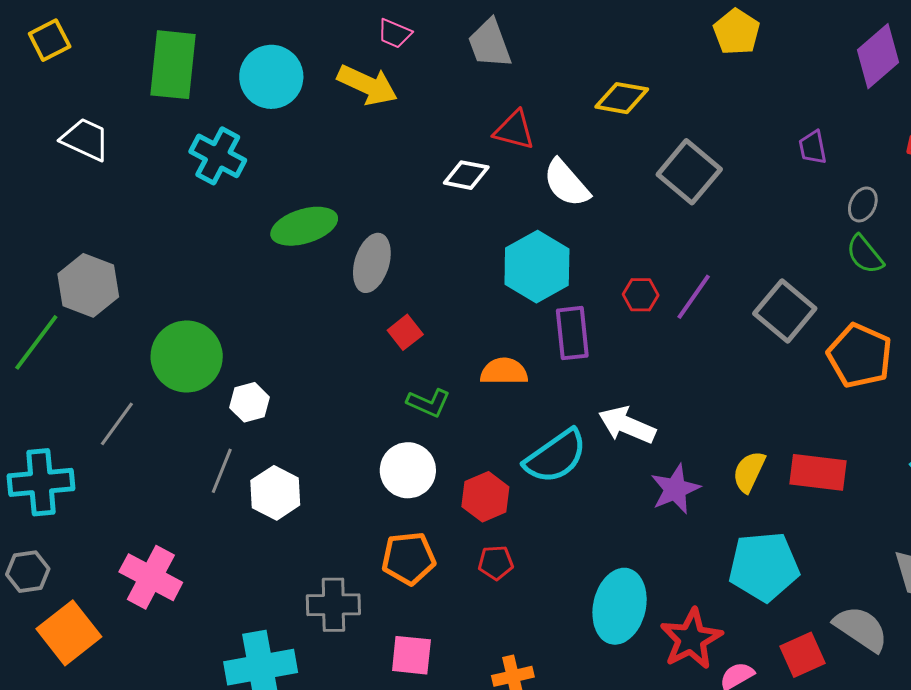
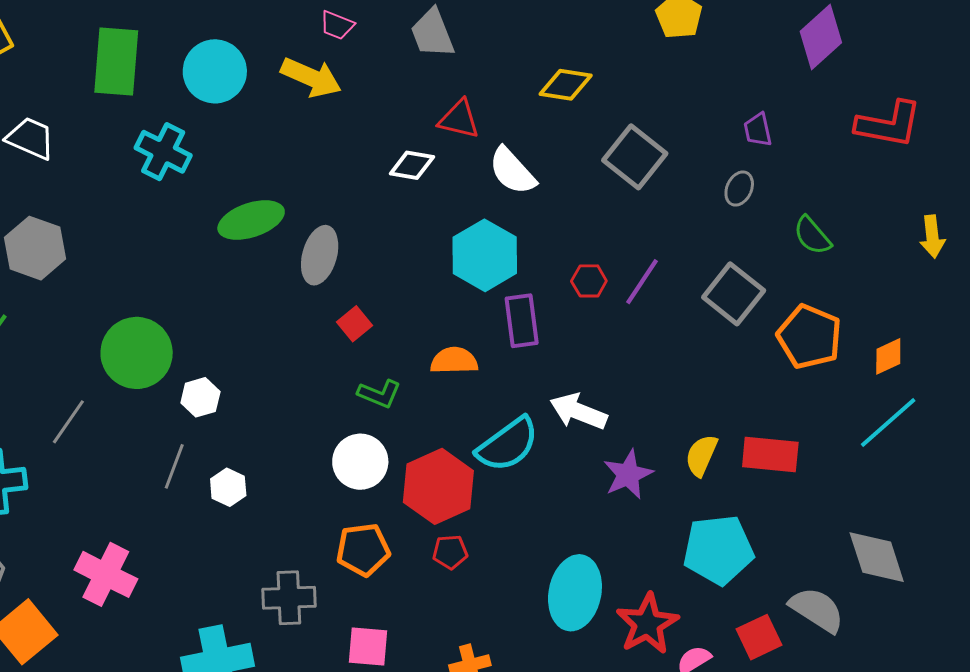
gray ellipse: (863, 204) -> (739, 189), moved
gray hexagon: (88, 285) -> (35, 248), moved
white hexagon: (275, 493) -> (228, 487), size x0.7
red hexagon: (485, 497) -> (438, 486), size x1.5

